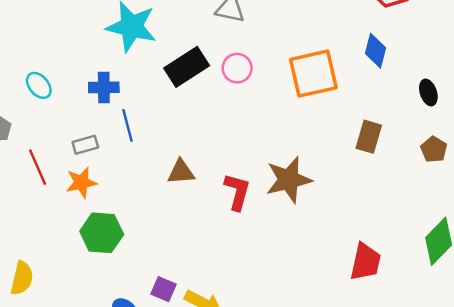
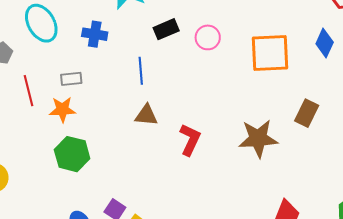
black rectangle: (187, 67) -> (166, 29), size x0.7
cyan ellipse: (39, 85) -> (41, 23), size x1.6
blue line: (127, 125) -> (141, 71), moved
brown star: (289, 180) -> (258, 138), moved

